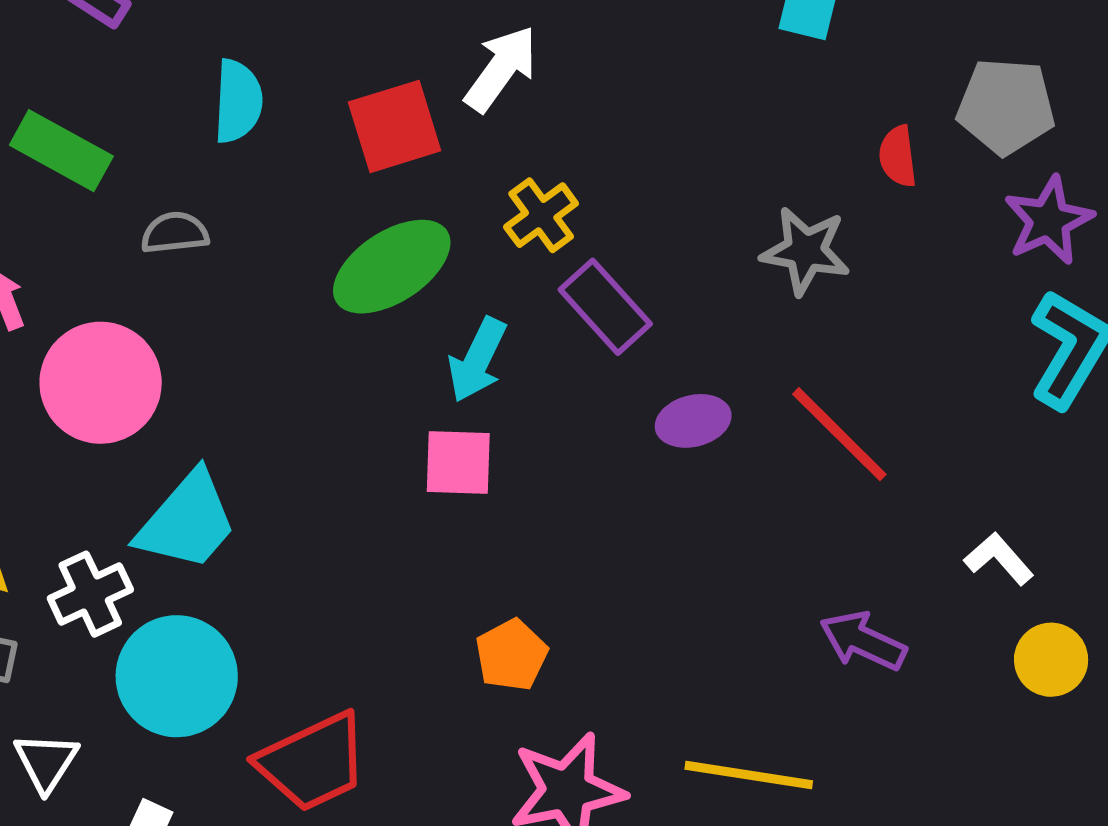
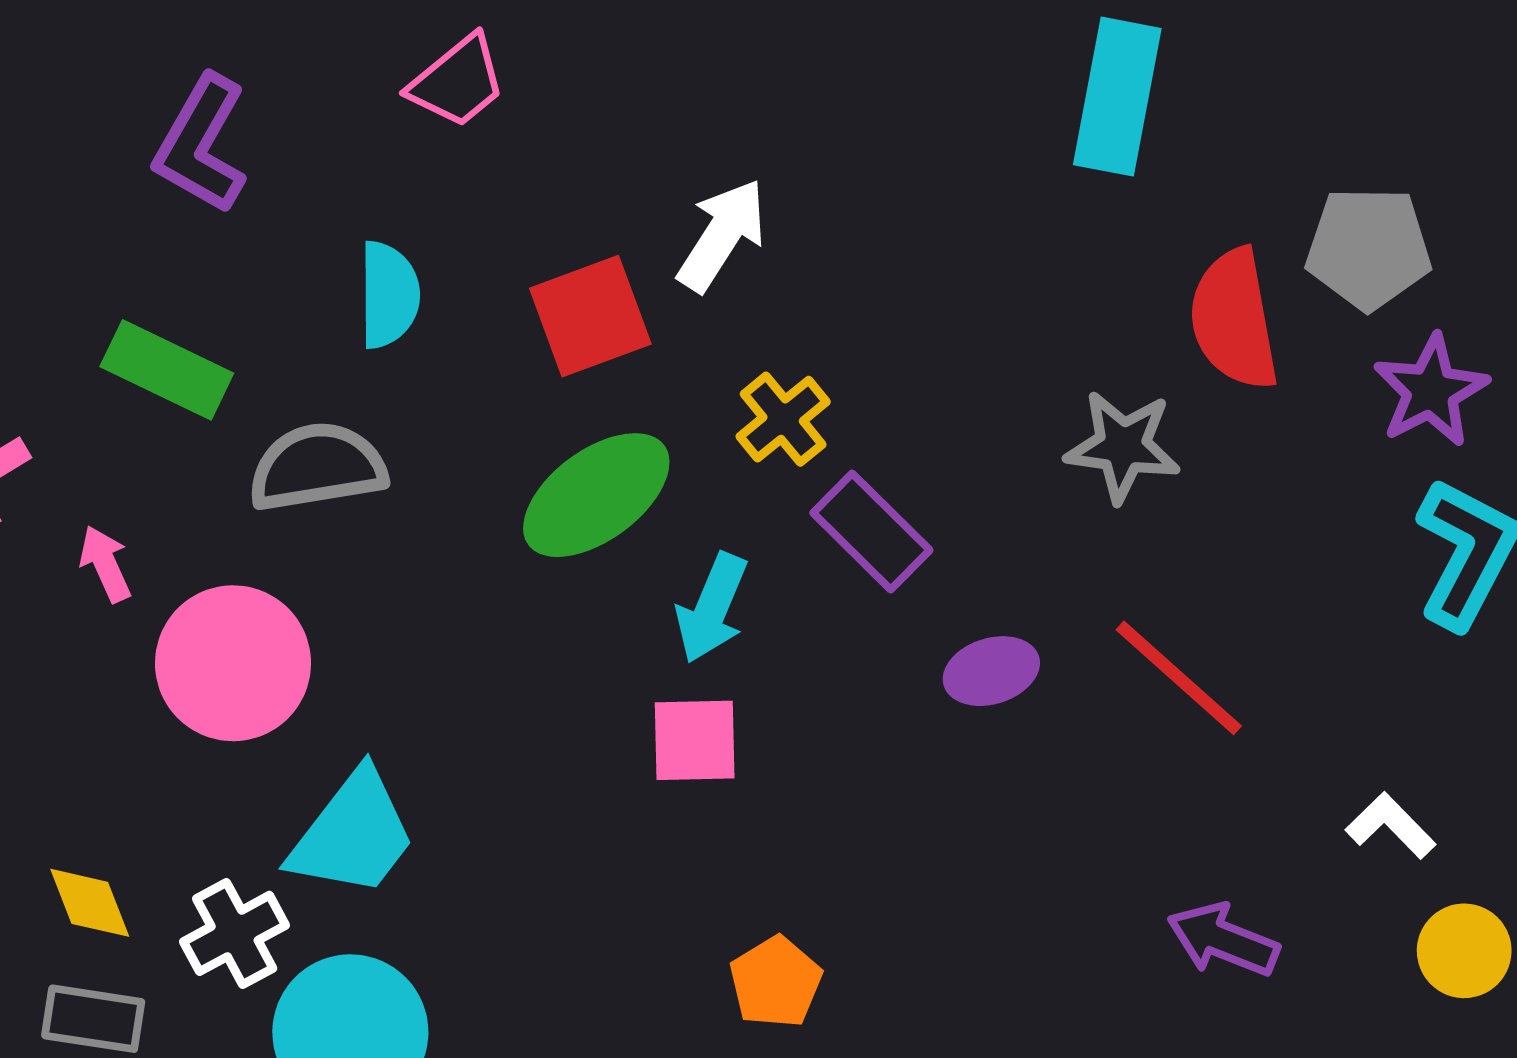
red semicircle: (898, 156) -> (1234, 319), size x1.8
gray semicircle: (175, 233) -> (317, 467), size x1.6

